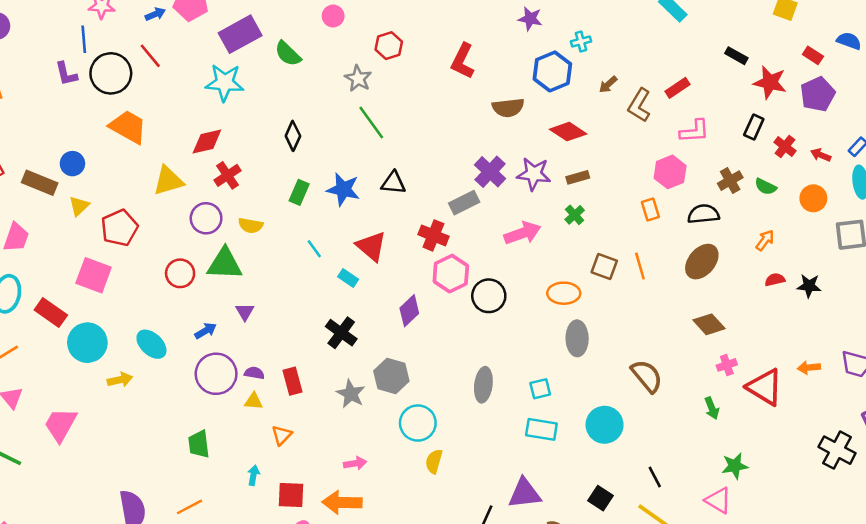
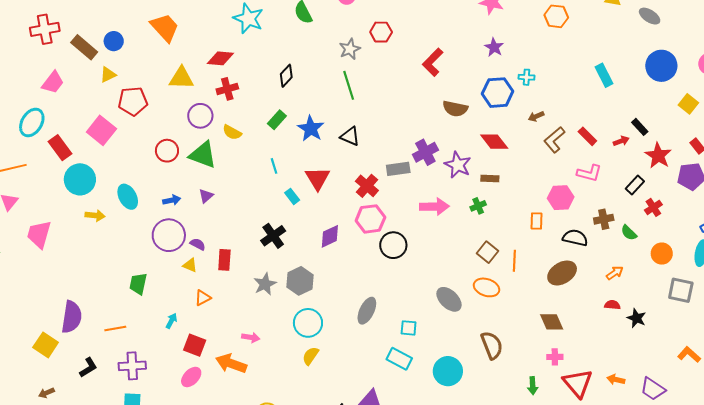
red rectangle: (678, 88) -> (587, 136), turned 60
red arrow: (821, 155) -> (621, 141), moved, turned 119
orange ellipse: (564, 293) -> (487, 287), moved
gray ellipse: (577, 338) -> (449, 299), turned -64
pink trapezoid: (60, 425) -> (39, 234), turned -32

